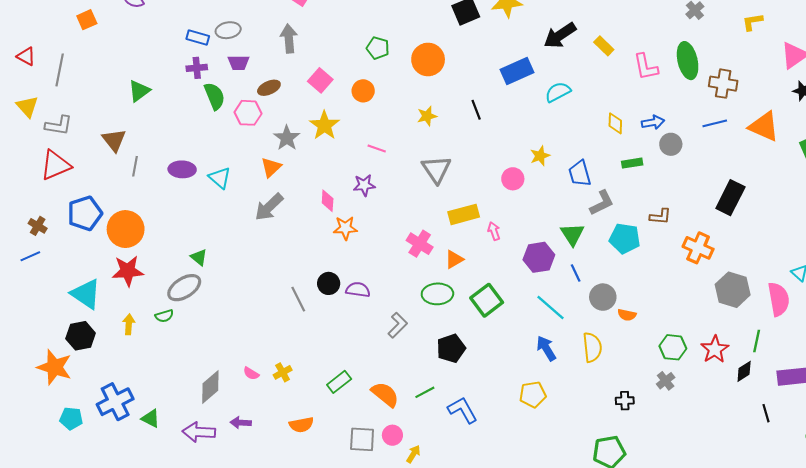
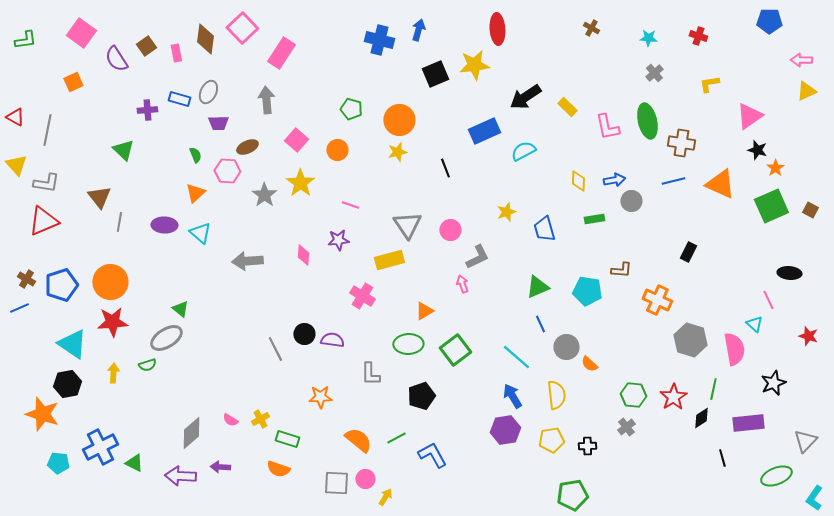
gray ellipse: (228, 30) -> (208, 92), turned -55
purple cross: (197, 68) -> (147, 110), moved
green triangle: (139, 91) -> (123, 150), turned -40
green semicircle: (215, 96) -> (195, 155), size x0.6
yellow star: (427, 116) -> (397, 152), moved
orange triangle: (271, 167) -> (195, 193), moved
pink circle: (513, 179) -> (450, 230), moved
black rectangle: (730, 198) -> (688, 252), size x0.6
gray L-shape: (602, 203) -> (477, 257), moved
gray arrow: (269, 207) -> (247, 261), turned 40
blue pentagon: (85, 213) -> (61, 285), moved
yellow rectangle: (464, 214) -> (389, 260), moved
orange star: (345, 228) -> (320, 397), moved
green triangle: (572, 234) -> (537, 287), turned 40
pink cross: (420, 244) -> (362, 296), moved
purple hexagon: (539, 257) -> (505, 430), moved
orange semicircle: (627, 315) -> (589, 364), turned 30
gray L-shape: (398, 325) -> (370, 374), turned 135
green rectangle: (339, 382) -> (287, 439), moved, turned 55
yellow pentagon: (533, 394) -> (551, 440), moved
orange semicircle: (301, 425) -> (278, 469), turned 30

